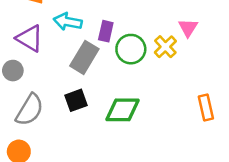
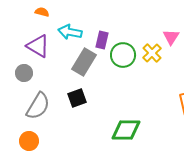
green diamond: (122, 110) -> (126, 130), moved

